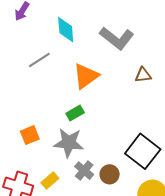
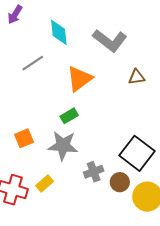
gray cross: (84, 171) -> (94, 172), moved, turned 30
brown circle: (110, 174) -> (120, 182), moved

